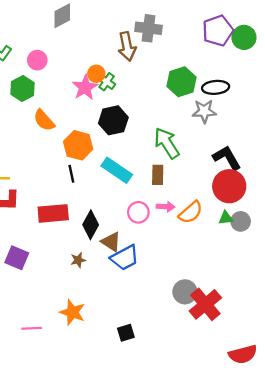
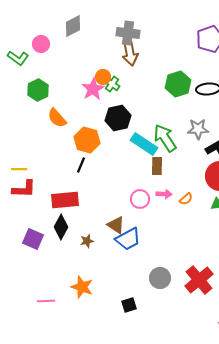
gray cross: (149, 28) -> (128, 33), moved
pink circle: (37, 60) -> (41, 44), moved
gray star: (204, 111) -> (198, 129), moved
cyan rectangle: (117, 170) -> (144, 144), moved
black line: (71, 174) -> (81, 165), turned 35
orange semicircle: (191, 212) -> (186, 199), size x0.6
black diamond: (91, 225) -> (61, 227), moved
gray circle: (185, 292) -> (160, 278), moved

